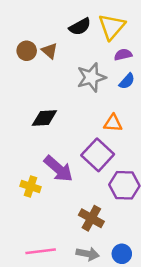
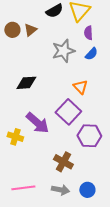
brown triangle: (49, 51) -> (30, 30), turned 40
purple semicircle: (123, 55) -> (88, 33), turned -80
orange triangle: (113, 123) -> (80, 87), turned 42

